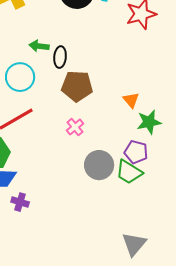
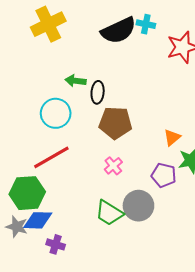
orange triangle: (131, 100) -> (172, 137), turned 30
purple pentagon: (136, 152) -> (164, 175), moved
green trapezoid: (129, 172) -> (109, 213), moved

